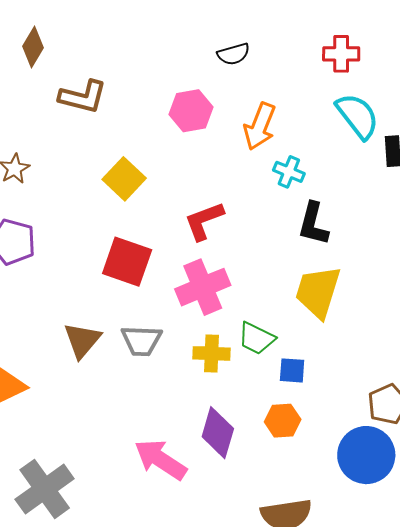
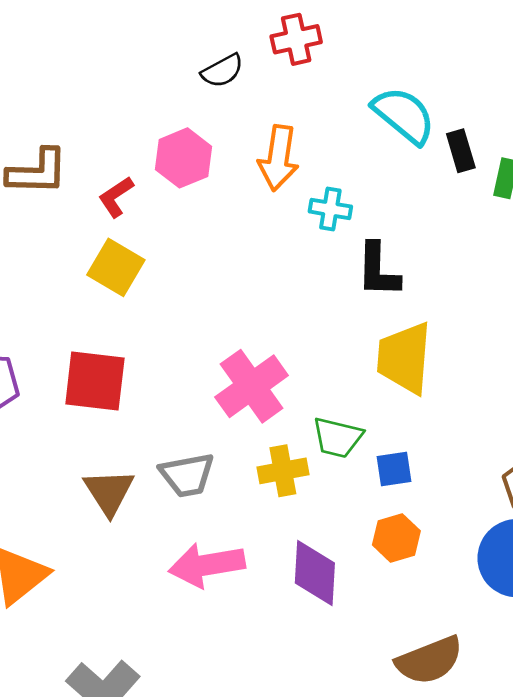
red cross: (341, 54) -> (296, 39), moved
red L-shape: (204, 221) -> (116, 197), moved, size x0.7
red square: (127, 262) -> (95, 381), moved
pink arrow: (161, 459) -> (207, 565), moved, turned -30

